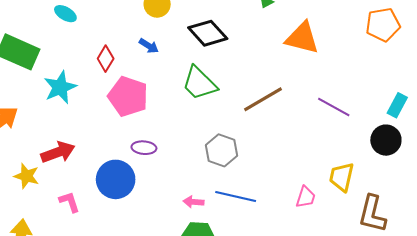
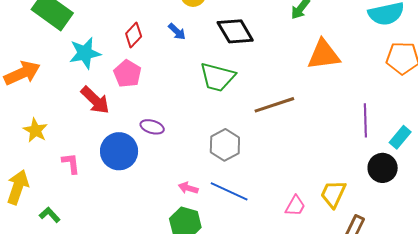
orange triangle: (302, 38) -> (324, 55), turned -33
green trapezoid: (199, 83) -> (217, 77), turned -42
pink pentagon: (128, 96) -> (127, 74), moved, size x0.7
purple line: (334, 107) -> (365, 120), moved, turned 48
red arrow: (58, 152) -> (95, 100), moved, turned 52

